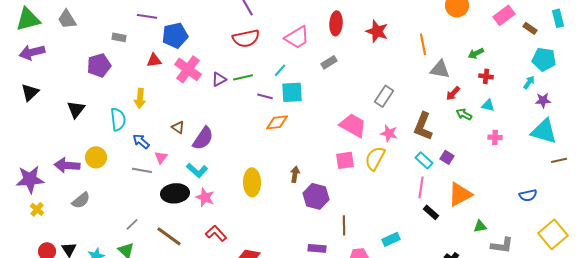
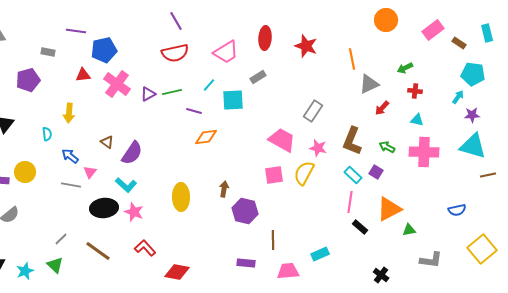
gray triangle: (440, 69) -> (369, 84), turned -35
cyan square: (292, 92) -> (233, 100), moved
green arrow: (464, 114) -> (387, 147), moved
cyan semicircle: (118, 119) -> (47, 134), size x0.6
pink cross: (495, 137) -> (424, 152), size x2.0
green triangle: (480, 226) -> (409, 230), moved

